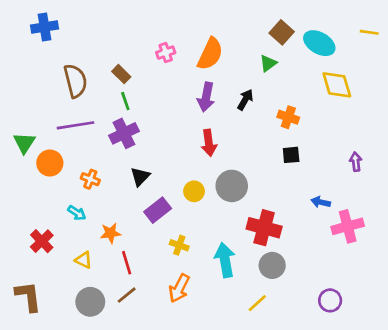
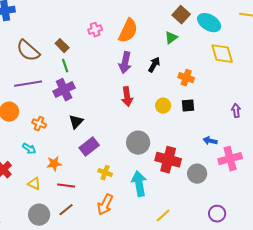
brown semicircle: (75, 81) -> (28, 51), turned 145
gray circle: (232, 186) -> (138, 143), moved
yellow circle: (194, 191) -> (163, 106), moved
red line: (127, 263) -> (66, 186), turned -66
gray circle: (272, 265) -> (197, 174), moved

